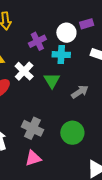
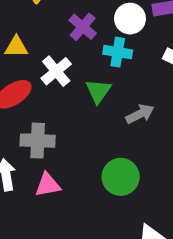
purple cross: (37, 41) -> (83, 27), turned -30
gray cross: (32, 128) -> (38, 141), moved, turned -30
pink triangle: (33, 158) -> (48, 185), moved

